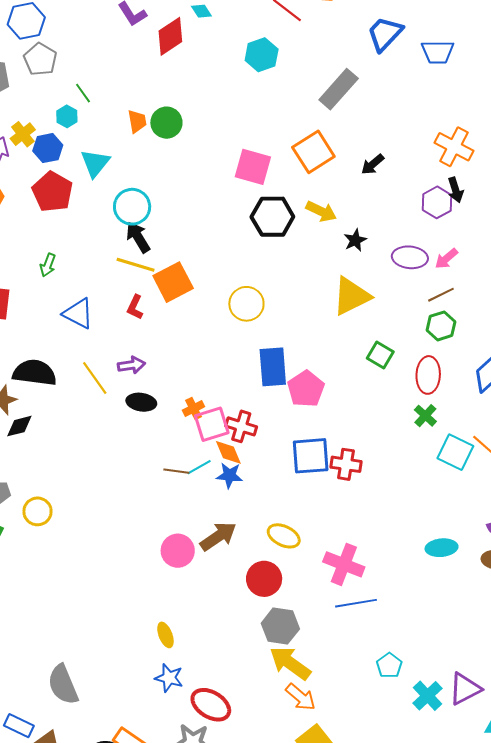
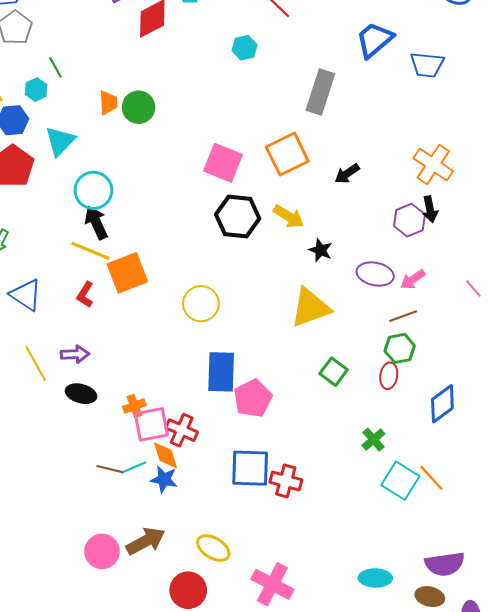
cyan hexagon: (262, 55) -> (244, 48), size x0.7
gray rectangle: (339, 89) -> (320, 92), turned -30
black star: (355, 240) -> (321, 250), turned -30
red ellipse: (428, 375) -> (389, 376), moved, size x0.7

